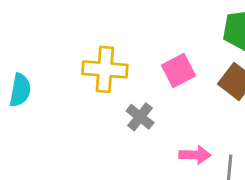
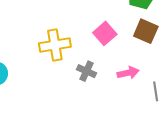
pink arrow: (195, 155) -> (128, 73), moved

